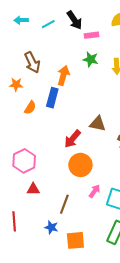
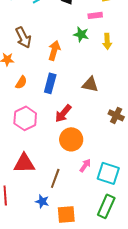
pink rectangle: (92, 35) -> (95, 15), moved
blue rectangle: (52, 98) -> (50, 83), moved
brown triangle: (98, 124) -> (90, 84), moved
pink hexagon: (24, 161) -> (25, 118), moved
red triangle: (33, 189) -> (24, 163), size x1.6

